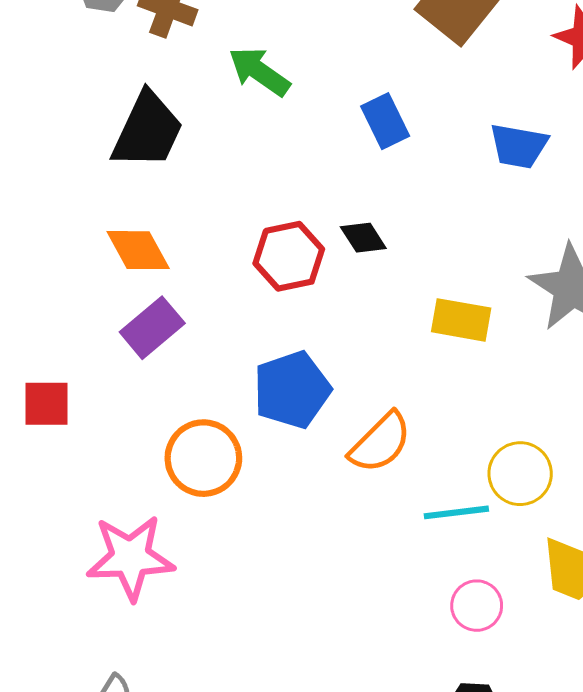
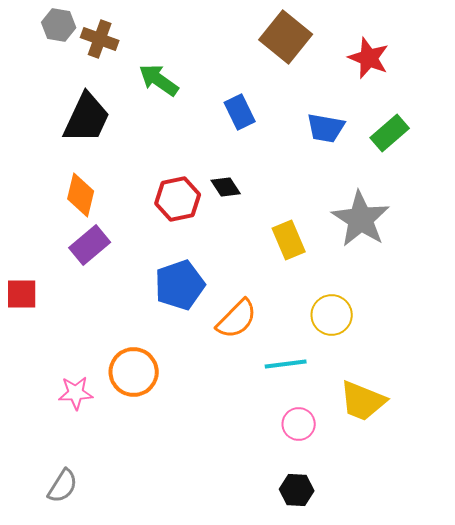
orange diamond: (138, 250) -> (81, 195), turned 42
yellow rectangle: (461, 320) -> (289, 240), turned 57
orange circle: (203, 458) -> (134, 372), moved
yellow circle: (520, 474) -> (332, 315), moved
pink star: (130, 557) -> (76, 393), size x0.6

